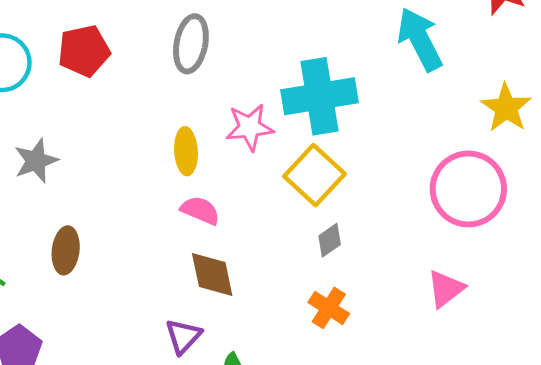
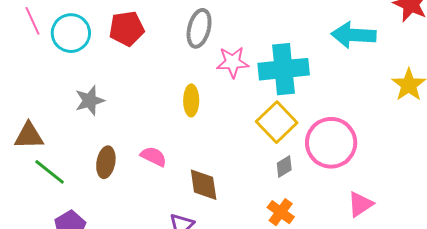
cyan arrow: (420, 39) -> (353, 35), turned -63
pink star: (250, 127) -> (233, 62), moved
pink circle: (468, 189) -> (331, 143), moved
pink semicircle: (200, 210) -> (154, 156), moved

